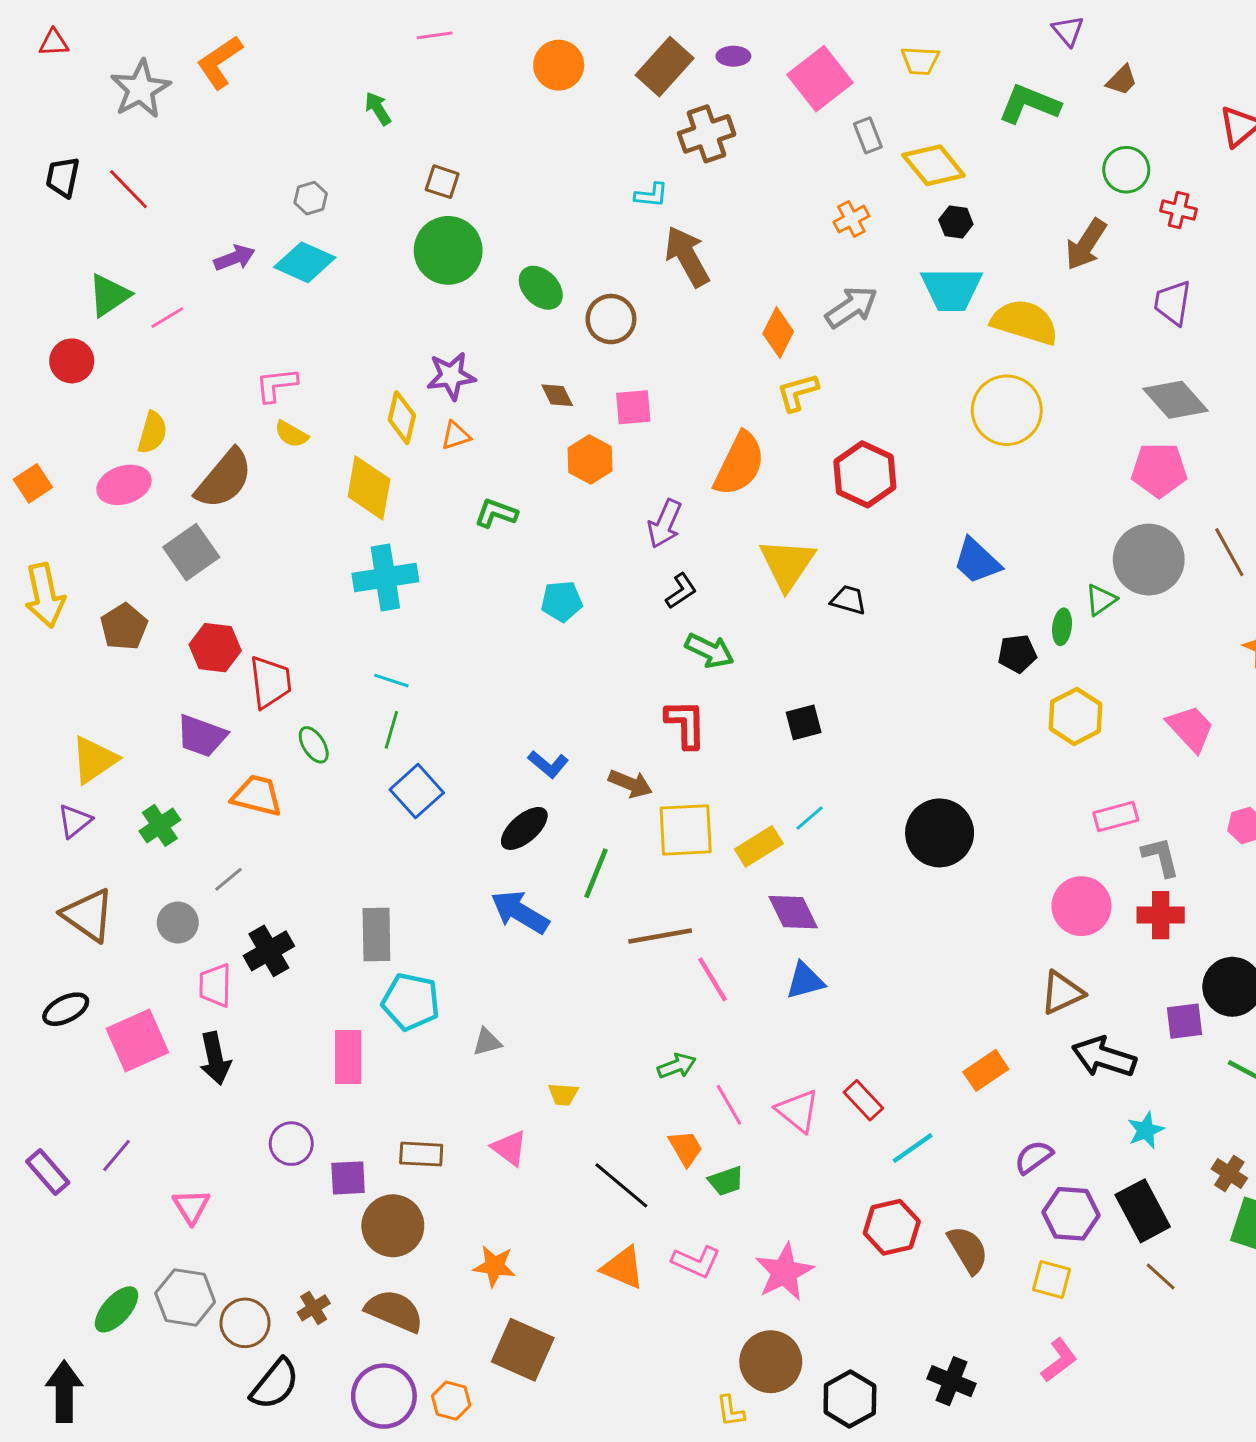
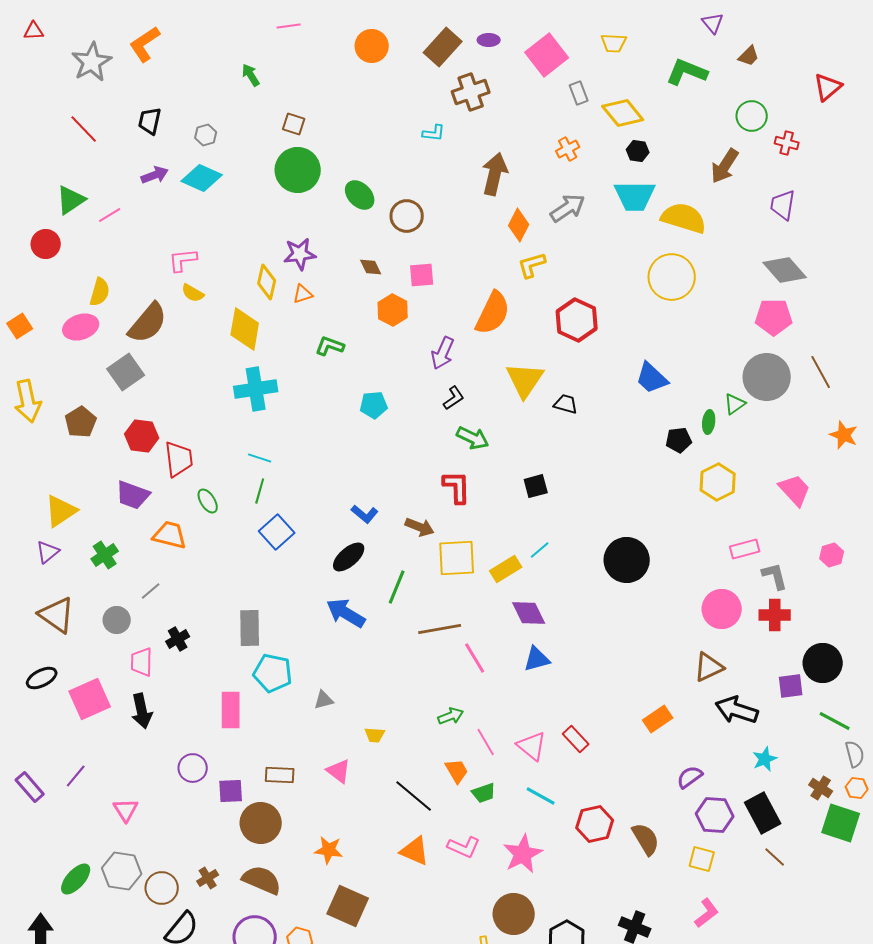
black trapezoid: (63, 177) -> (150, 121), moved
brown arrow: (687, 256) -> (495, 174), moved, turned 42
black cross: (269, 951) -> (178, 639), size x0.7
cyan line: (913, 1148) -> (541, 796), moved, turned 64

